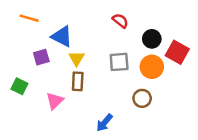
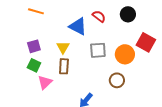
orange line: (29, 18) -> (36, 11), moved
blue triangle: (62, 36) -> (78, 26), moved
black circle: (152, 39) -> (128, 14), moved
green square: (19, 86) -> (34, 65), moved

